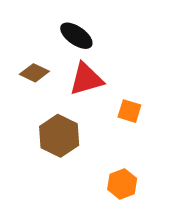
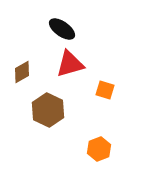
brown diamond: (34, 73) -> (22, 72), moved, turned -55

